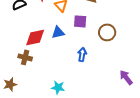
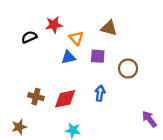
blue triangle: (58, 32) -> (69, 57), moved
red diamond: (35, 37) -> (65, 99), moved

